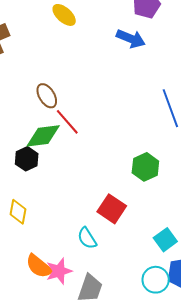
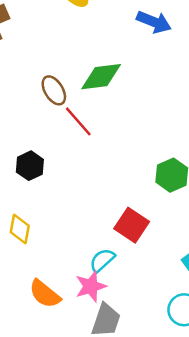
green diamond: (43, 136) -> (101, 77), moved
cyan semicircle: (87, 238) -> (102, 260), turned 80
pink star: (59, 271) -> (91, 286), moved

